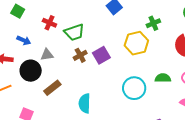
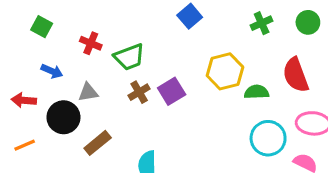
green cross: (153, 23) -> (262, 23), moved
green semicircle: (163, 78) -> (257, 92), moved
cyan circle: (134, 88) -> (268, 138), moved

